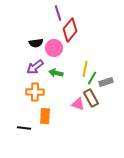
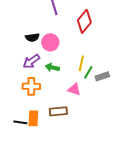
red diamond: (70, 30) -> (84, 21), moved
brown rectangle: (91, 98) -> (58, 111), moved, turned -66
pink triangle: (78, 104) -> (74, 89), moved
orange rectangle: (45, 116) -> (33, 118), moved

